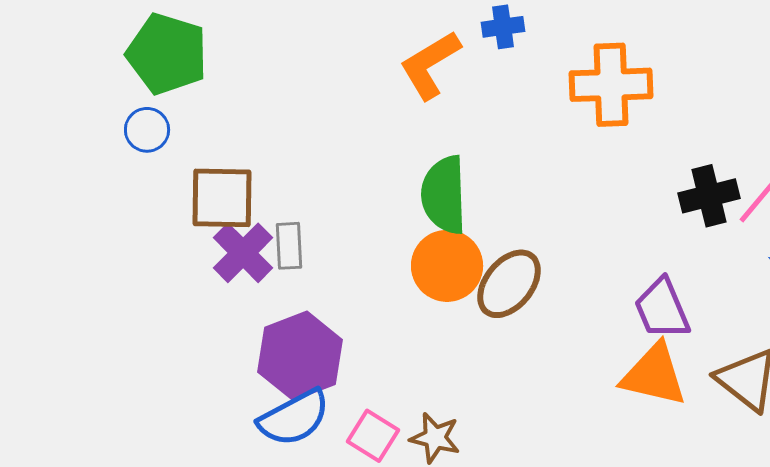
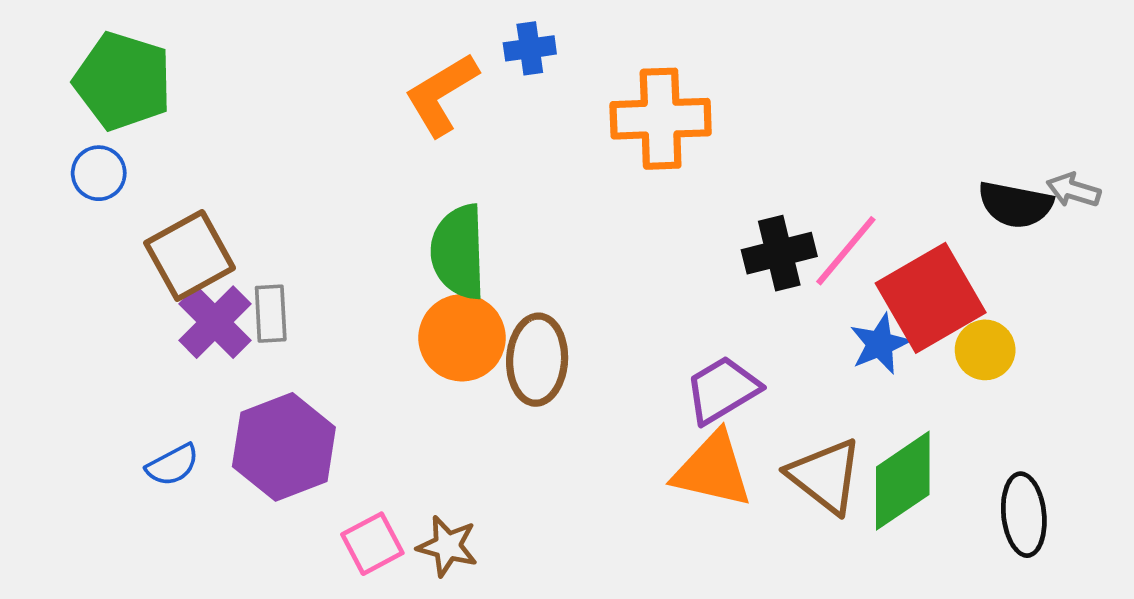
brown square: (222, 198) -> (190, 255), turned -30
brown ellipse: (509, 284) -> (537, 360), turned -36
purple trapezoid: (662, 309) -> (722, 390), turned 82
blue semicircle: (294, 418) -> (173, 465), moved, size x0.6
pink square: (373, 436) -> (372, 544), turned 30

